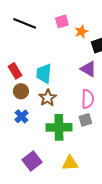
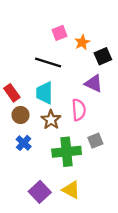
black line: (25, 23) -> (48, 62), moved
pink semicircle: (88, 99) -> (79, 110), moved
yellow triangle: (70, 163) -> (71, 190), moved, turned 36

